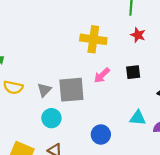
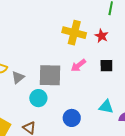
red star: (138, 35) -> (101, 36), moved
gray triangle: (44, 90) -> (18, 77), moved
cyan circle: (51, 118) -> (38, 98), moved

